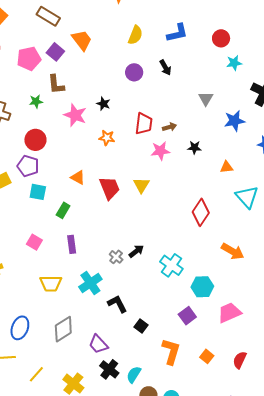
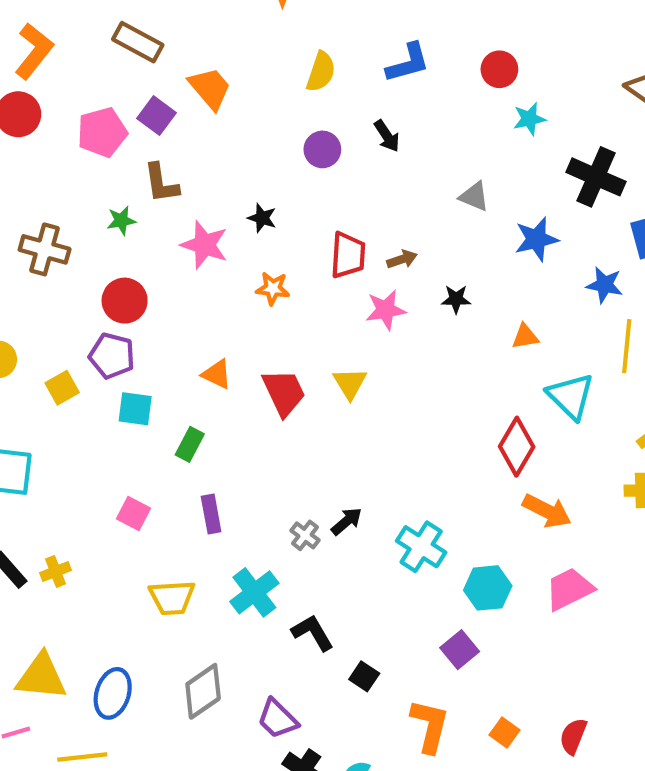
gray triangle: (206, 99) -> (474, 196), turned -35
red diamond: (201, 212) -> (517, 447), moved
pink trapezoid: (229, 313) -> (569, 589), moved

